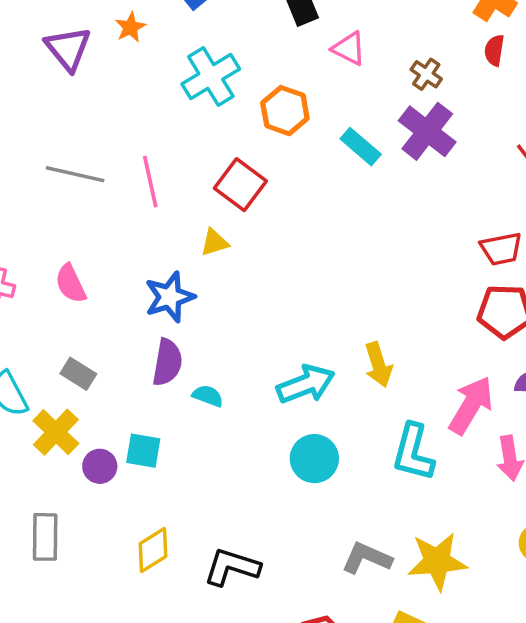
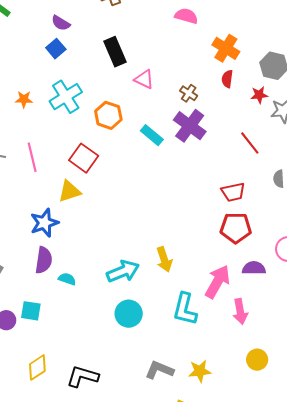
orange star: (130, 27) -> (24, 99), moved, turned 30
yellow triangle: (214, 242) -> (69, 191), size x1.4
yellow star: (437, 561) -> (200, 371), size x0.7

